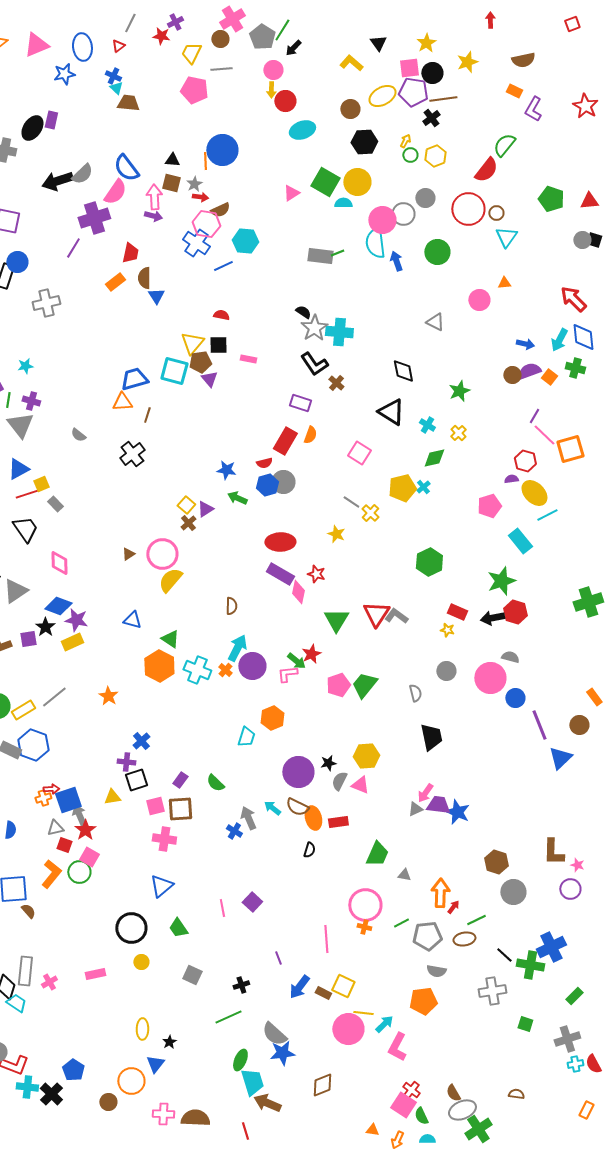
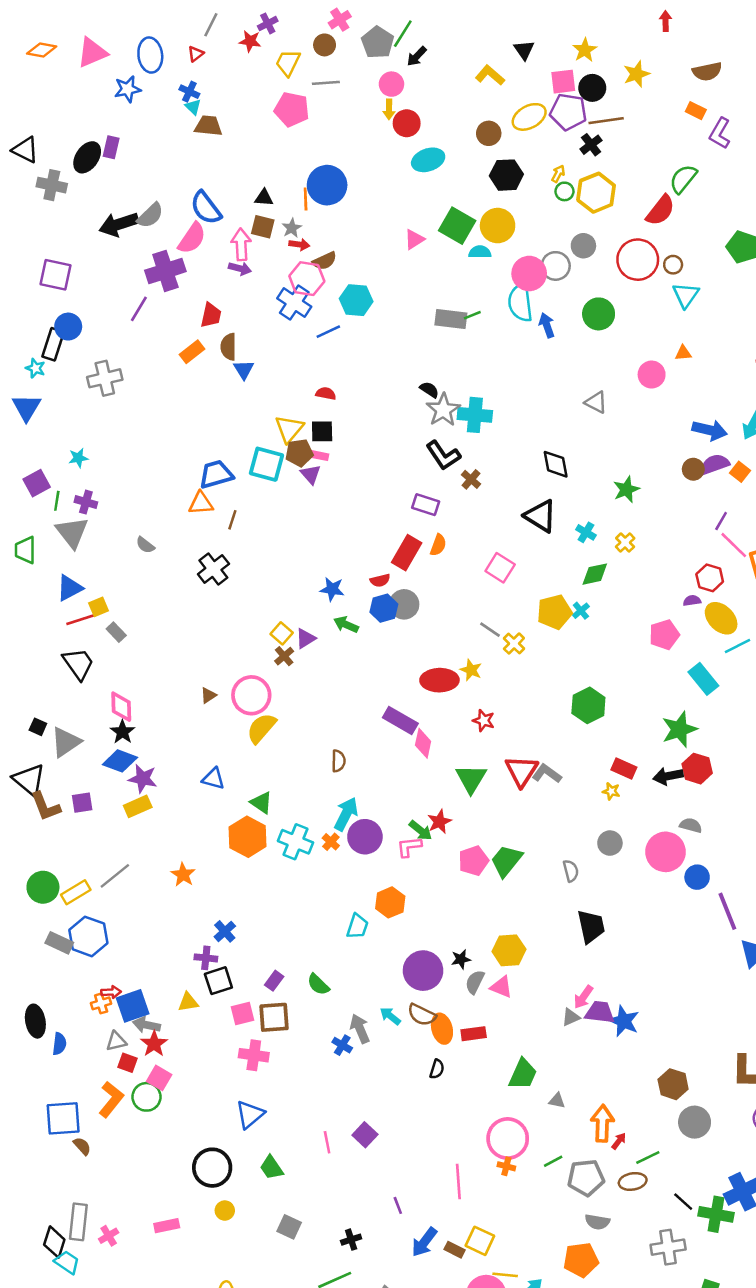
pink cross: (232, 19) -> (340, 20), size x0.7
yellow hexagon: (435, 156) -> (596, 193), size x1.4
blue arrow: (525, 344) -> (710, 430), size x1.5
pink rectangle: (248, 359) -> (318, 455), moved
red ellipse: (280, 542) -> (439, 680), moved
red star: (316, 574) -> (484, 721), moved
black star: (45, 627) -> (122, 732), moved
gray arrow: (79, 815) -> (146, 1025), turned -55

